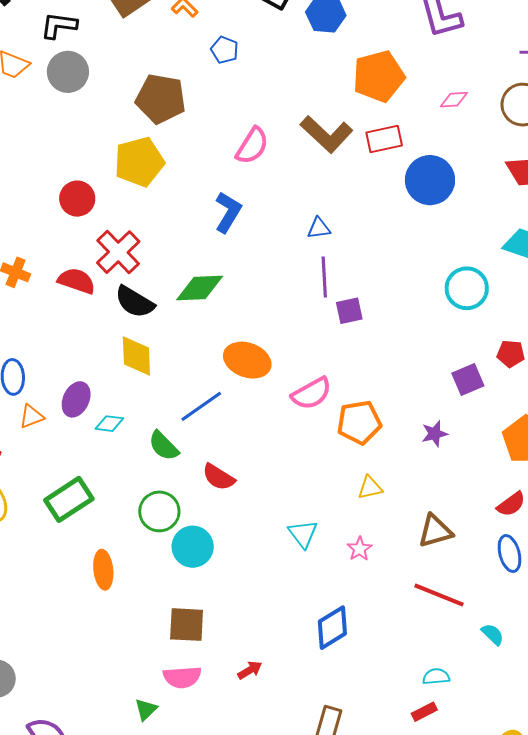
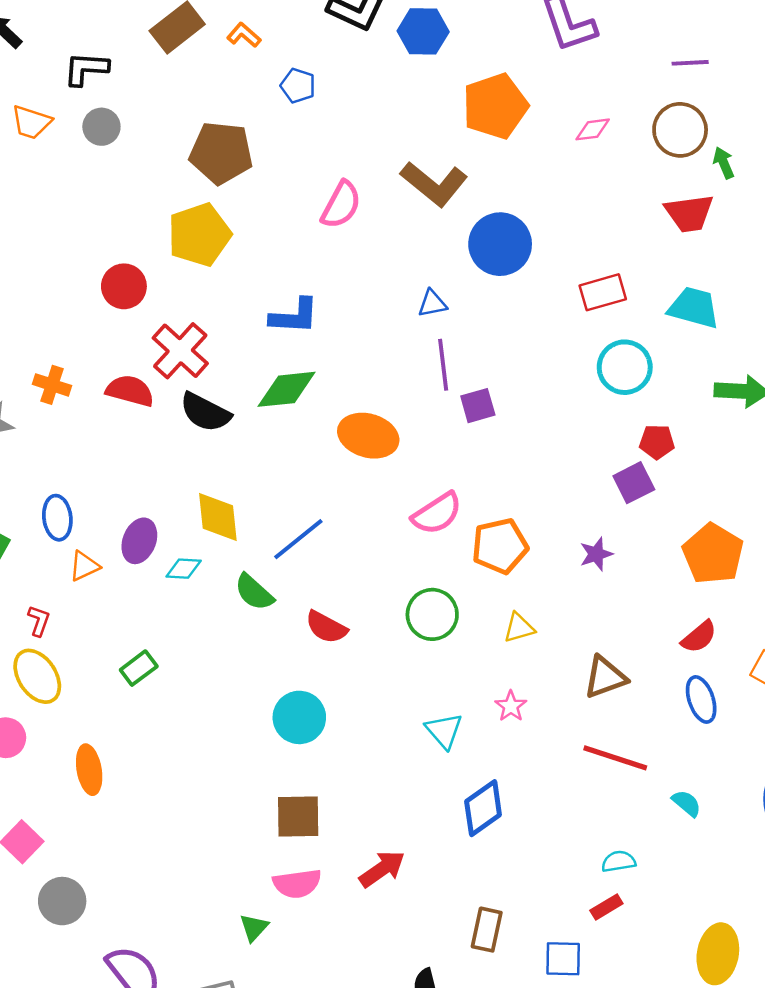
gray circle: (68, 72) -> (101, 127), size x0.7
red rectangle: (384, 139) -> (603, 292), moved
blue circle: (430, 180) -> (500, 244), moved
blue L-shape: (228, 212) -> (294, 316), moved, turned 66
red pentagon: (511, 354) -> (657, 442), moved
yellow diamond: (136, 356) -> (218, 517), moved
orange ellipse: (247, 360) -> (368, 436), moved
green rectangle: (69, 499) -> (139, 668), size x0.6
green circle: (159, 511) -> (432, 614), moved
cyan triangle: (303, 534) -> (444, 731), moved
orange ellipse: (103, 570) -> (89, 770), moved
red arrow: (250, 670) -> (382, 869), size x1.5

